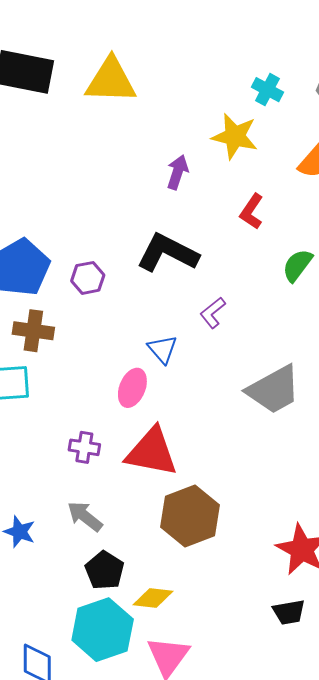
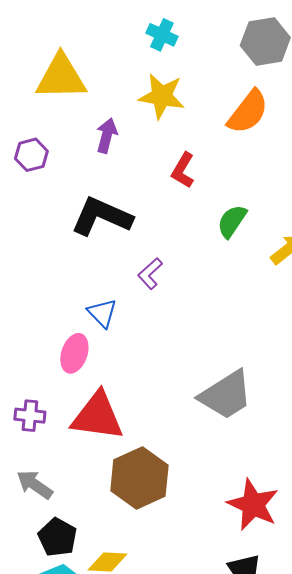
yellow triangle: (111, 81) -> (61, 77), moved
cyan cross: (267, 90) -> (162, 35), moved
purple hexagon: (88, 278) -> (31, 155), moved
gray trapezoid: (274, 390) -> (226, 395), moved

